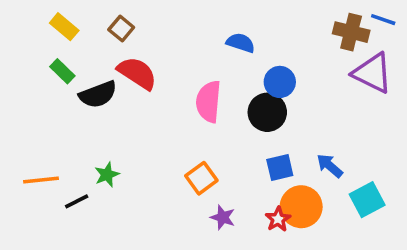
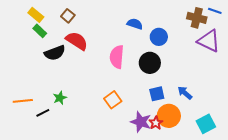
green rectangle: (62, 71) -> (40, 31), moved
blue circle: (280, 82) -> (159, 37), moved
cyan square: (367, 200) -> (206, 124), moved
purple star: (223, 217) -> (141, 122), moved, size x1.5

